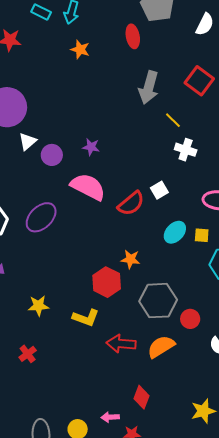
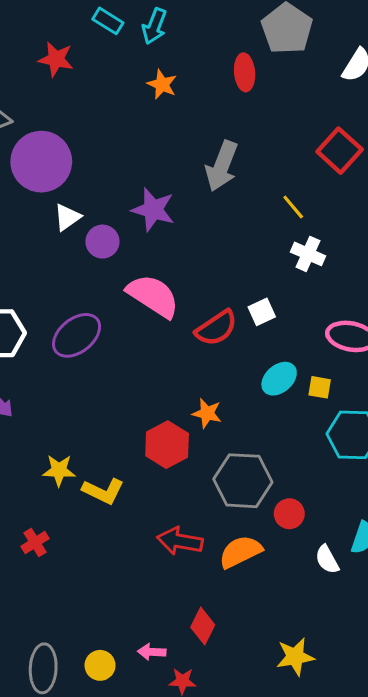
gray arrow: (149, 88) -> (222, 166), moved
purple star: (91, 147) -> (153, 210), moved, size x1.6
yellow L-shape: (86, 318) -> (103, 491), moved

